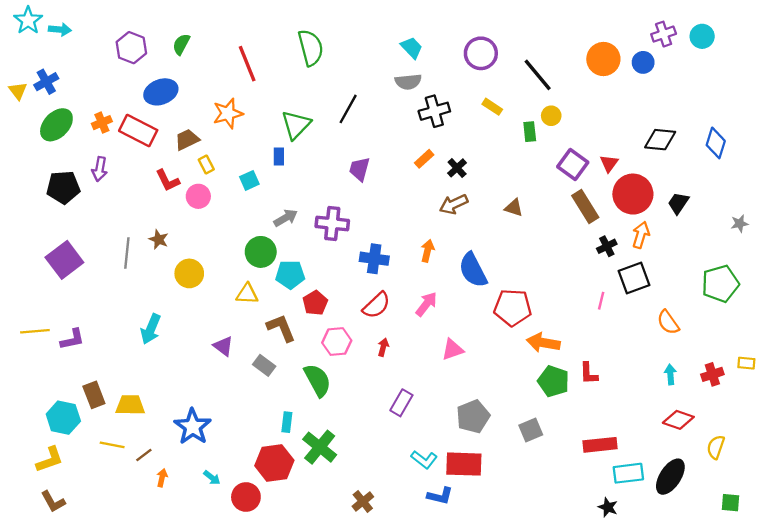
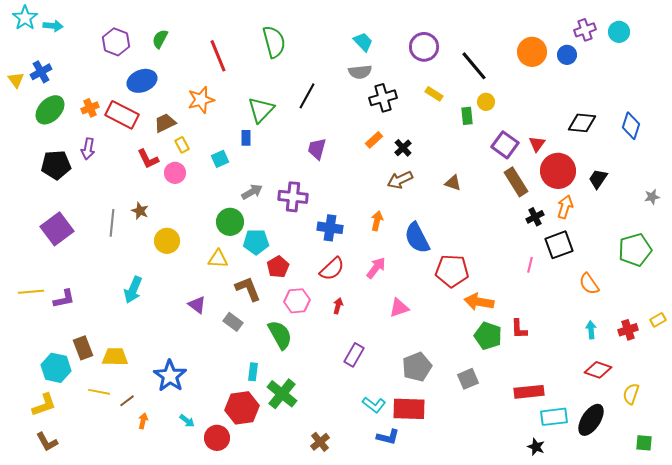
yellow rectangle: (746, 363) -> (658, 320), turned -35

